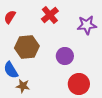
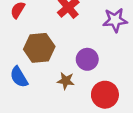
brown star: (23, 86) -> (66, 81), moved

